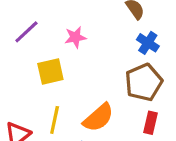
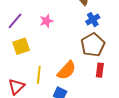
blue cross: (148, 43) -> (93, 20), turned 32
yellow square: (50, 71) -> (21, 46), moved

